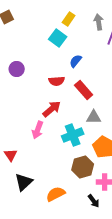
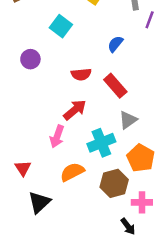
cyan square: (58, 38) -> (61, 26), moved
blue semicircle: (76, 61) -> (115, 44), moved
gray triangle: (94, 117) -> (128, 120), turned -35
orange semicircle: (56, 194) -> (72, 172), moved

